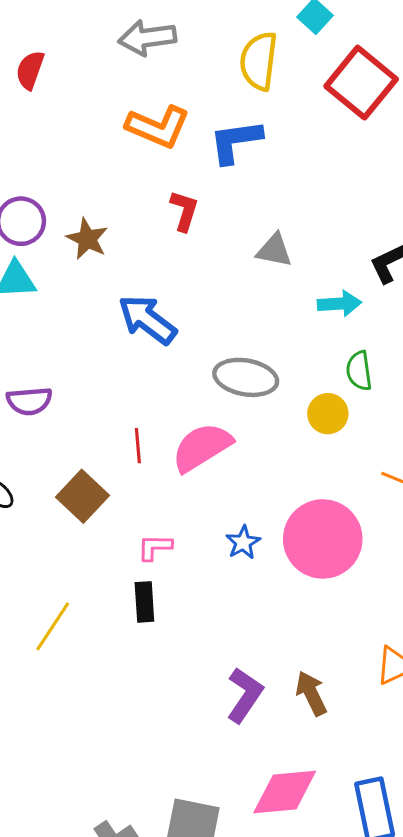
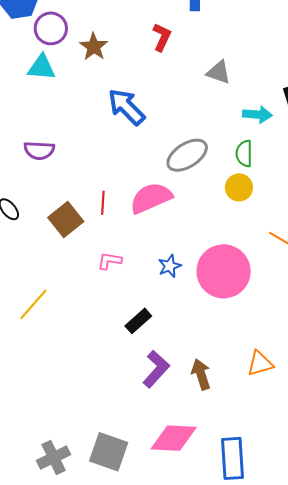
green semicircle: (359, 371) -> (244, 153), moved
gray ellipse: (246, 377) -> (187, 155), turned -51
red line: (138, 446) -> (103, 203), moved
black rectangle: (144, 602) -> (138, 321), moved, turned 44

